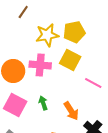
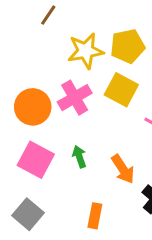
pink cross: (40, 65) -> (75, 98), turned -35

